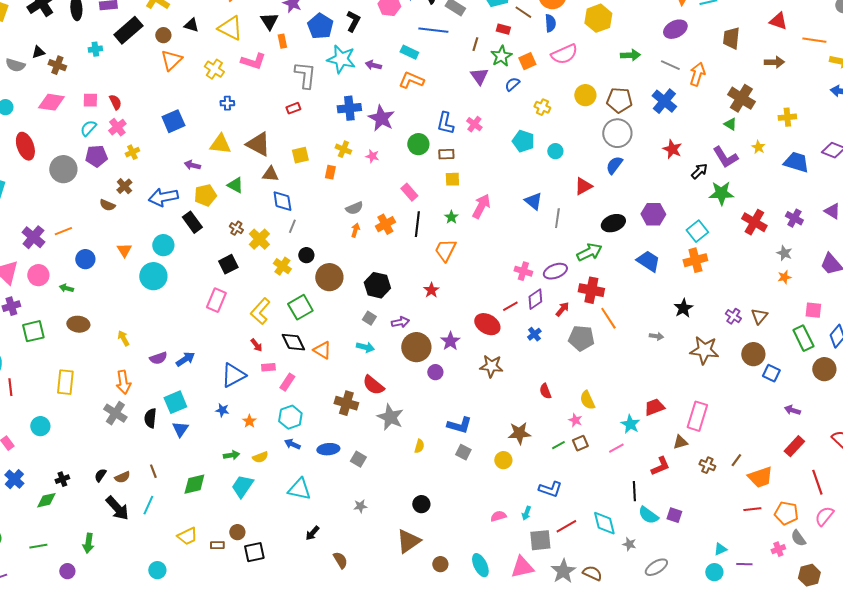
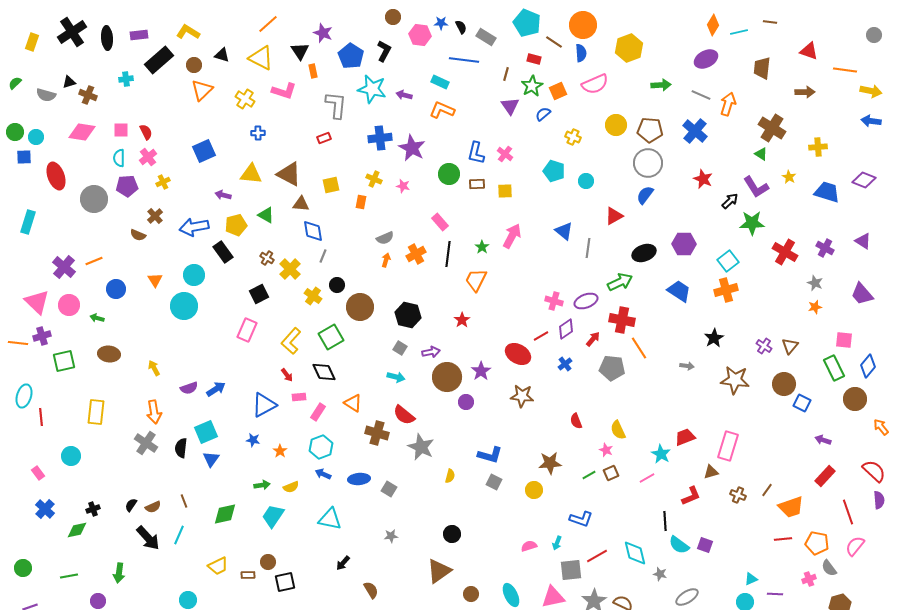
cyan semicircle: (88, 128) -> (119, 158), turned -42
yellow square: (452, 179) -> (505, 191), moved
orange triangle: (322, 350) -> (353, 403), moved

